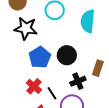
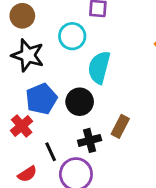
cyan semicircle: (88, 21) -> (99, 67), moved
red cross: (34, 86) -> (22, 126), moved

